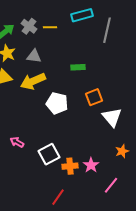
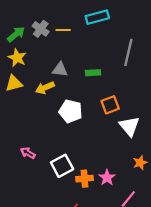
gray line: (107, 30) -> (128, 52), moved
gray triangle: (34, 56) -> (60, 70), moved
yellow arrow: (33, 81) -> (45, 88), size x0.7

